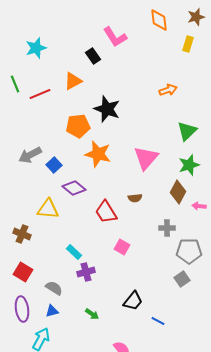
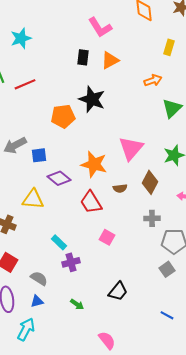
yellow rectangle: (188, 44) -> (169, 47), moved
black rectangle: (93, 56) -> (83, 57), moved, turned 42
orange triangle: (73, 81) -> (110, 60), moved
green triangle: (187, 131) -> (172, 108), moved
orange star: (98, 154) -> (94, 164), moved
blue square: (54, 165) -> (39, 155), turned 35
brown diamond: (178, 192) -> (150, 182), moved
blue line: (158, 321) -> (167, 315), moved

